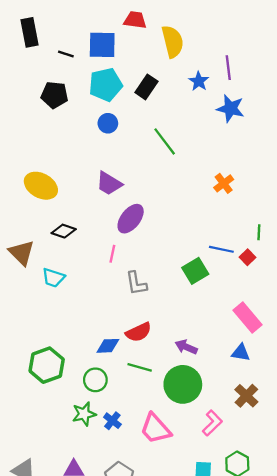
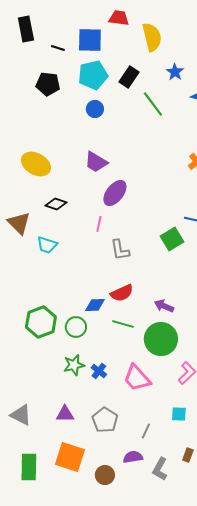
green line: (165, 141) -> (153, 104), moved
green circle: (95, 380) -> (76, 327), moved

